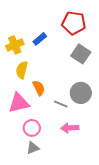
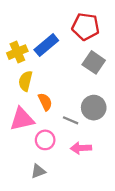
blue rectangle: (40, 39) -> (46, 45), size x1.5
pink circle: (32, 128) -> (45, 140), moved

